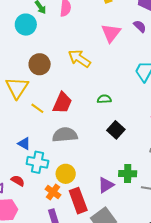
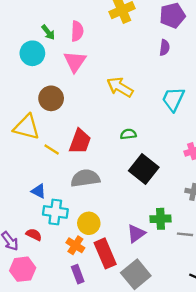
purple semicircle: (140, 26) -> (165, 48), turned 56
pink triangle: (111, 33) -> (75, 62), moved
yellow arrow: (79, 58) -> (120, 87), moved
yellow triangle: (17, 88) -> (27, 127), turned -45
black square: (116, 130) -> (144, 169), size x1.4

